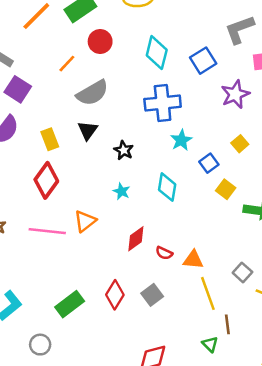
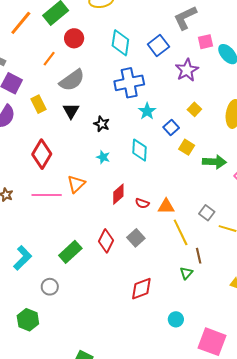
yellow rectangle: (50, 139) -> (38, 104), moved
green triangle: (210, 344) -> (186, 273), turned 32

